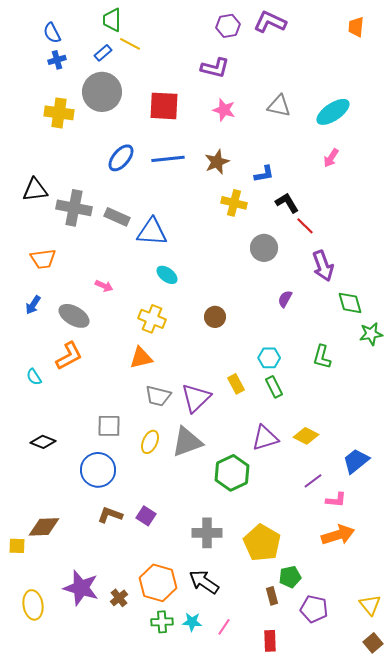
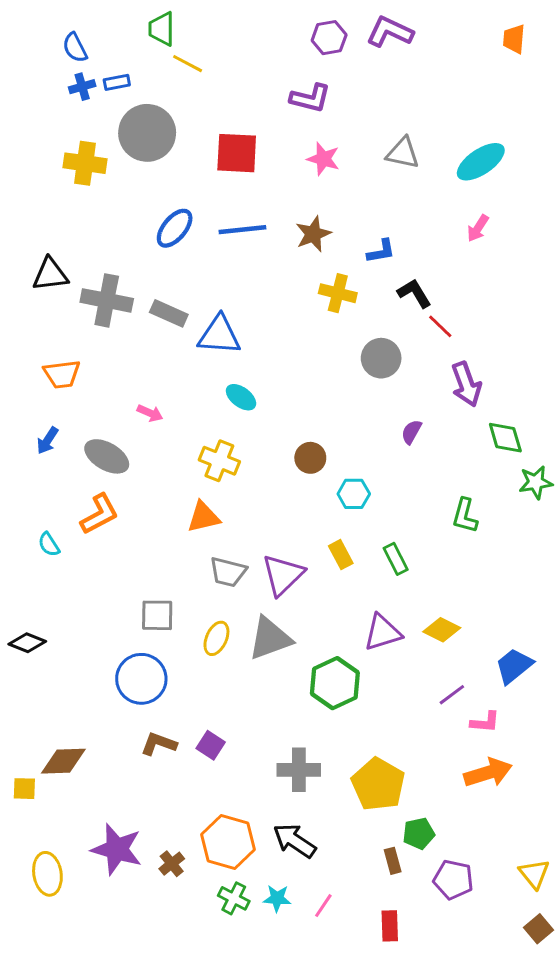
blue rectangle: (103, 53) -> (117, 82), moved, turned 30
cyan hexagon: (269, 358) -> (354, 494), moved
black diamond: (43, 442) -> (27, 643), moved
green cross: (162, 622) -> (234, 898), turned 30

